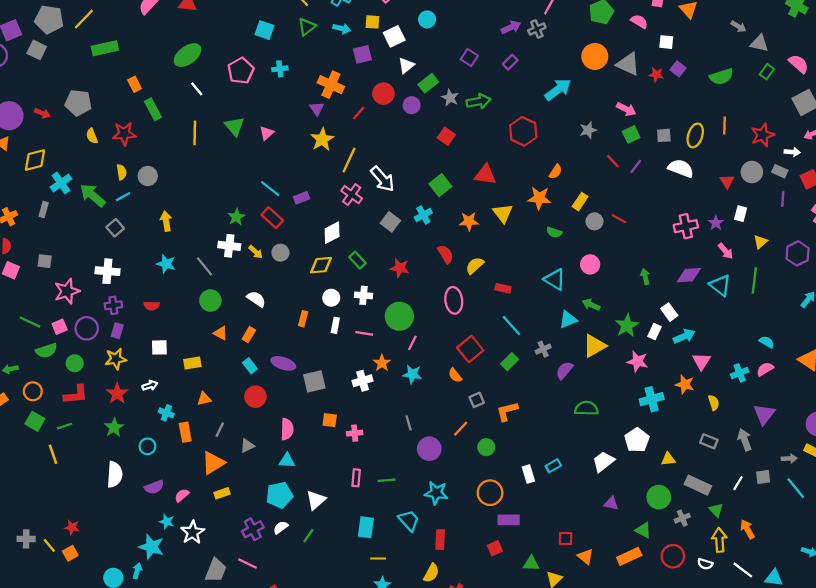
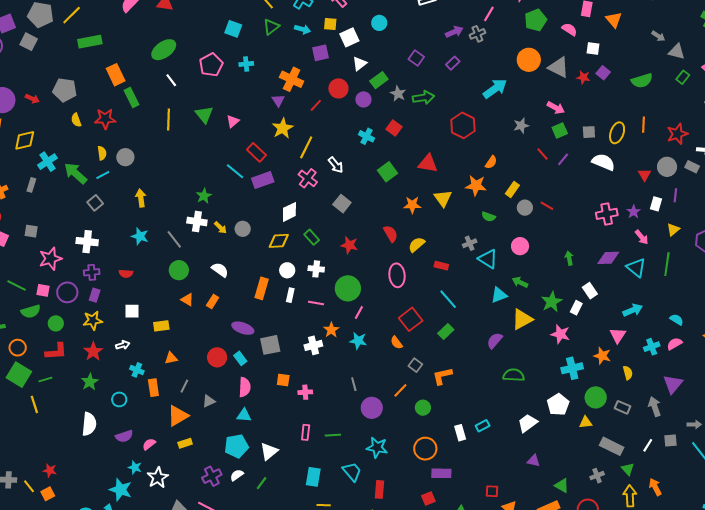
orange rectangle: (135, 84) -> (116, 75), size x1.5
white arrow: (382, 179) -> (336, 165), size x0.7
purple rectangle: (301, 198) -> (263, 180), size x1.5
purple line: (783, 199) -> (675, 195), moved
cyan cross: (423, 215) -> (367, 136), moved, turned -35
red rectangle: (272, 218) -> (256, 152), moved
orange rectangle: (303, 319) -> (262, 288), size x1.5
pink square: (60, 327) -> (43, 290), turned 32
cyan arrow: (684, 336) -> (633, 310), moved
gray cross: (543, 349) -> (470, 243), moved
cyan rectangle: (250, 366) -> (240, 358), moved
gray square: (477, 400) -> (415, 365), turned -32
green square: (35, 421) -> (19, 375), size x1.4
green circle: (659, 497) -> (596, 397), moved

